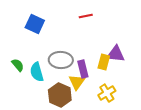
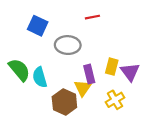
purple triangle: (116, 54) -> (130, 72), moved, turned 48
gray ellipse: (61, 60) -> (68, 45), moved
green semicircle: (18, 65) -> (19, 70), size x1.6

